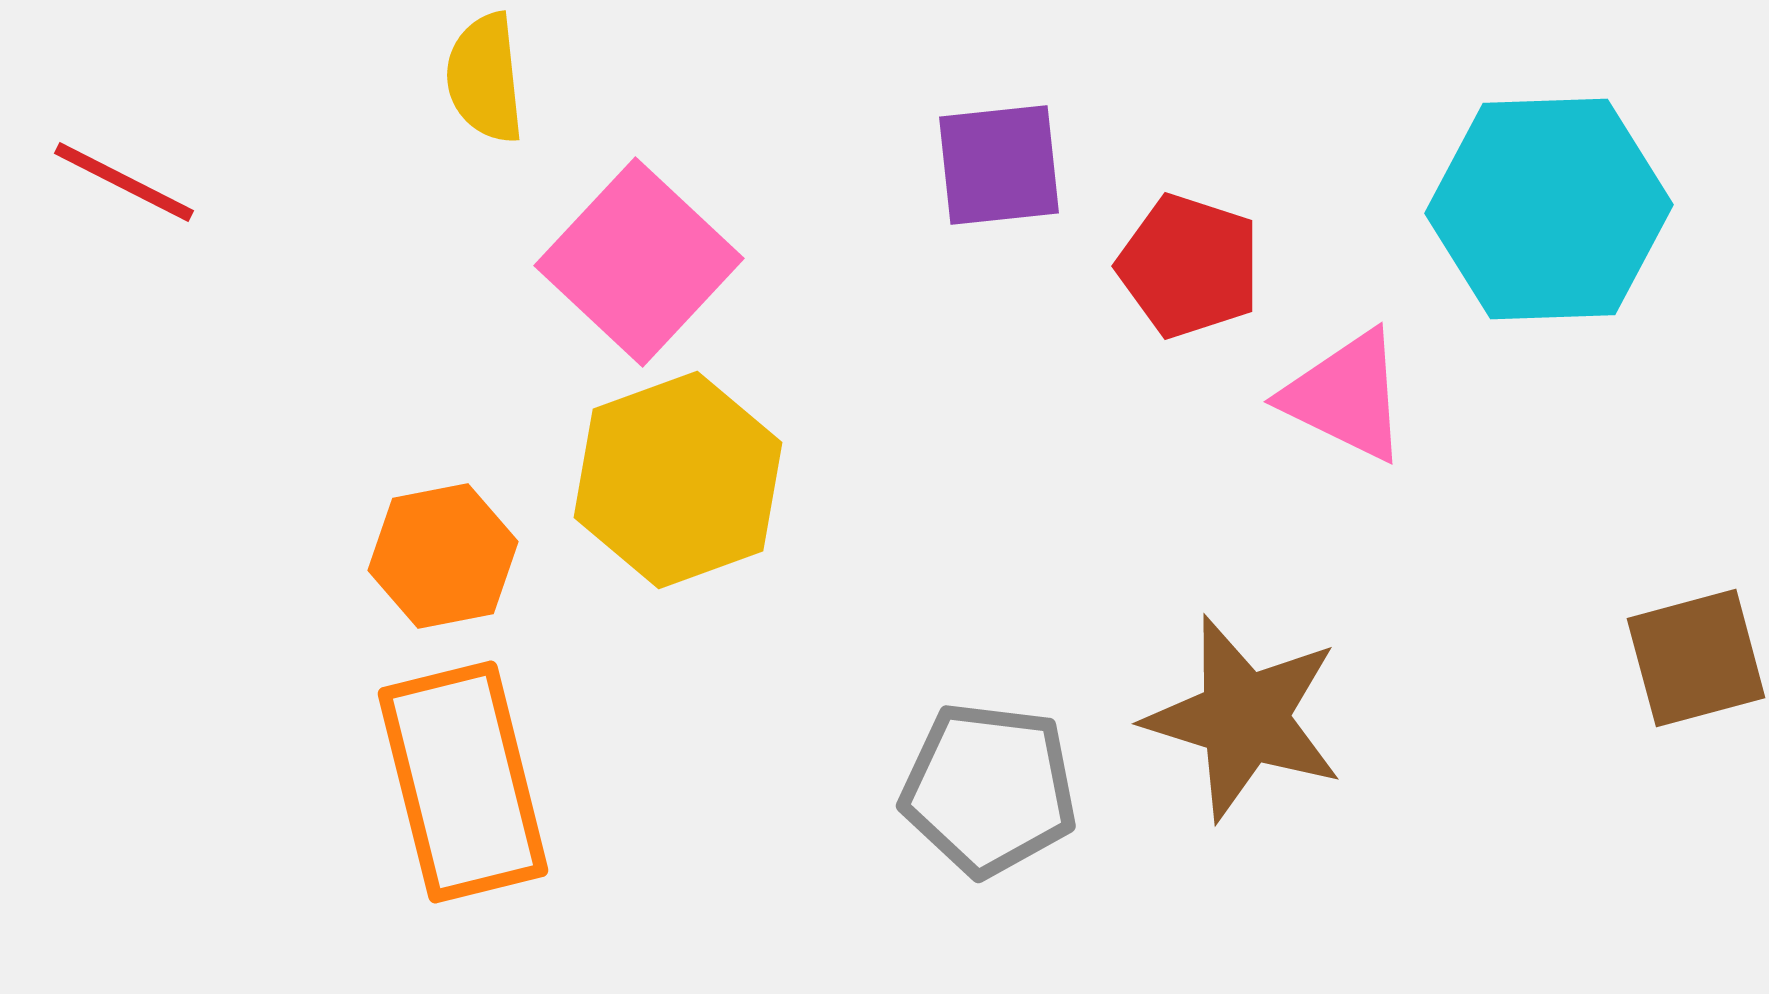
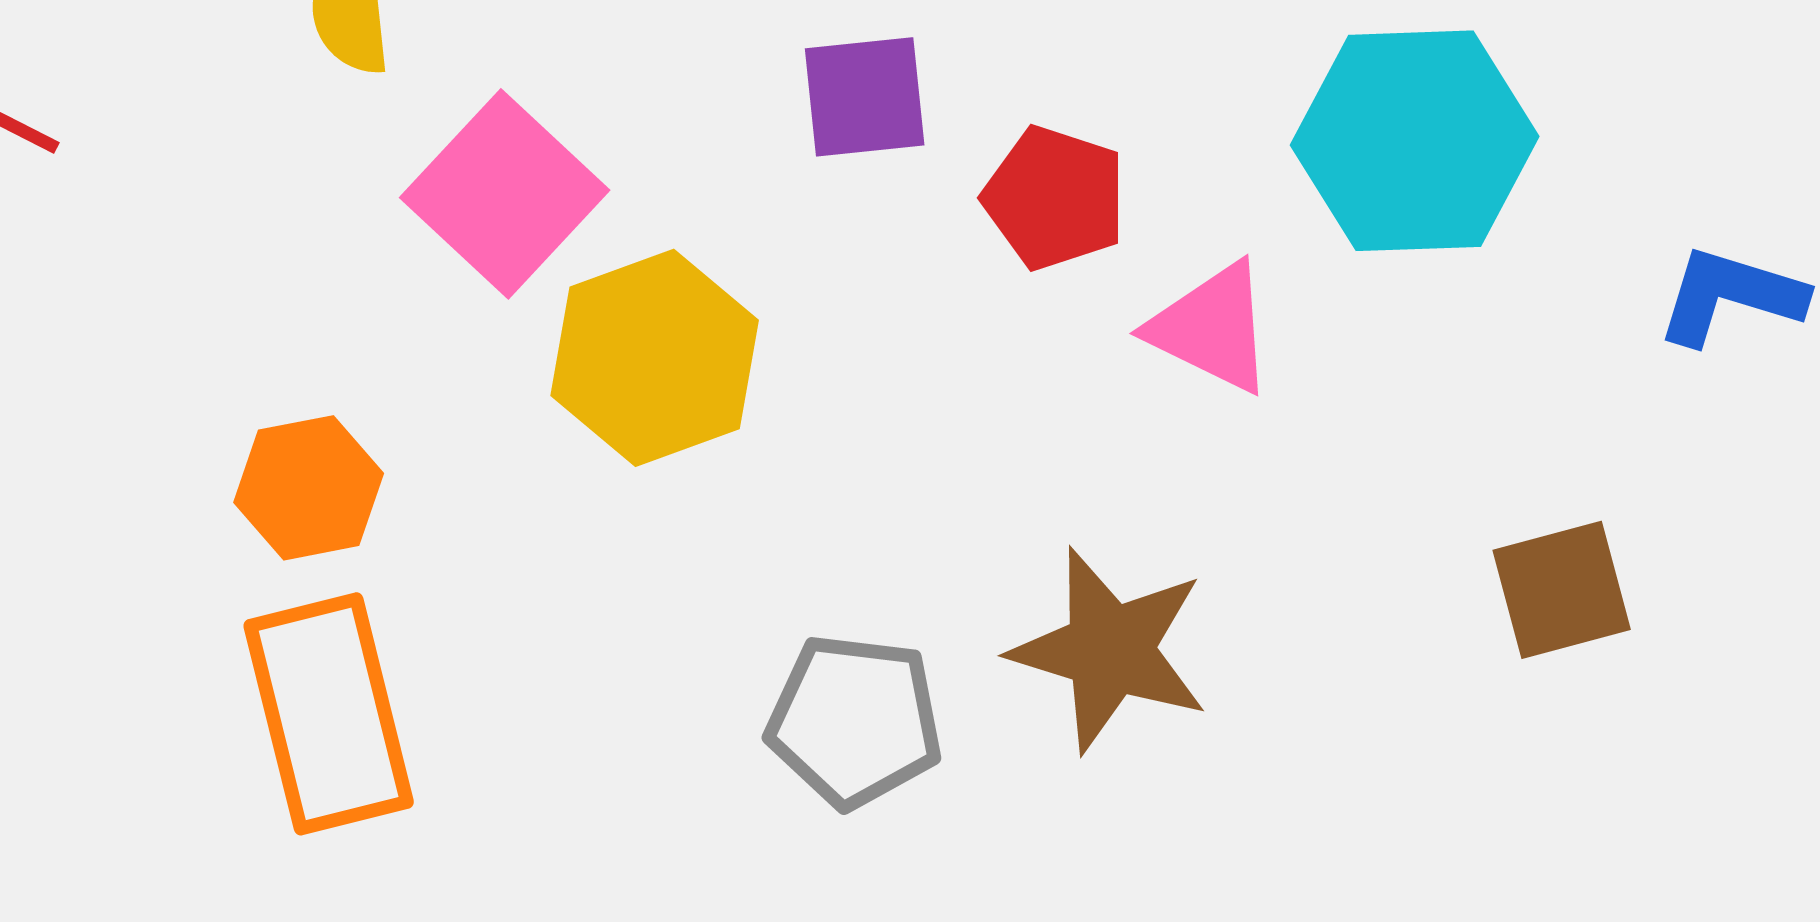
yellow hexagon: (678, 480) -> (655, 358), moved

